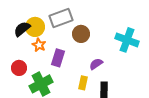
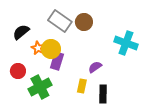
gray rectangle: (61, 18) -> (60, 21), turned 55
yellow circle: (35, 27) -> (51, 49), moved
brown circle: (81, 34) -> (84, 22), moved

